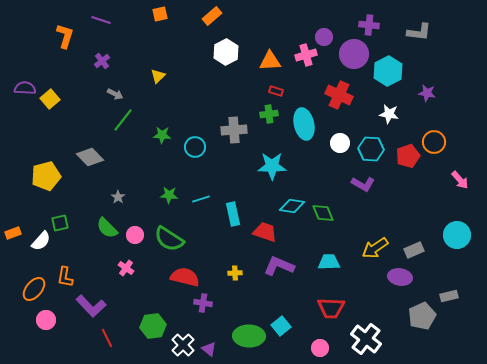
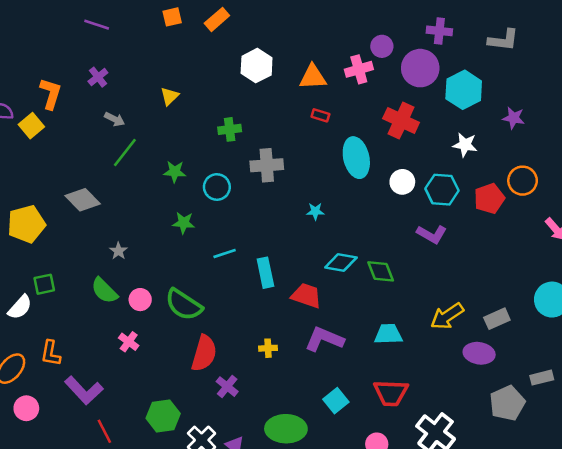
orange rectangle: (212, 16) -> (217, 19), moved
orange L-shape: (65, 36) -> (51, 94), moved
green cross: (269, 114) -> (230, 129), moved
cyan star: (272, 166) -> (315, 211), size x0.5
green star: (169, 195) -> (184, 223), moved
red semicircle: (185, 277) -> (204, 353), turned 92
purple cross: (203, 303) -> (227, 387), turned 30
cyan square: (281, 326) -> (336, 401), moved

